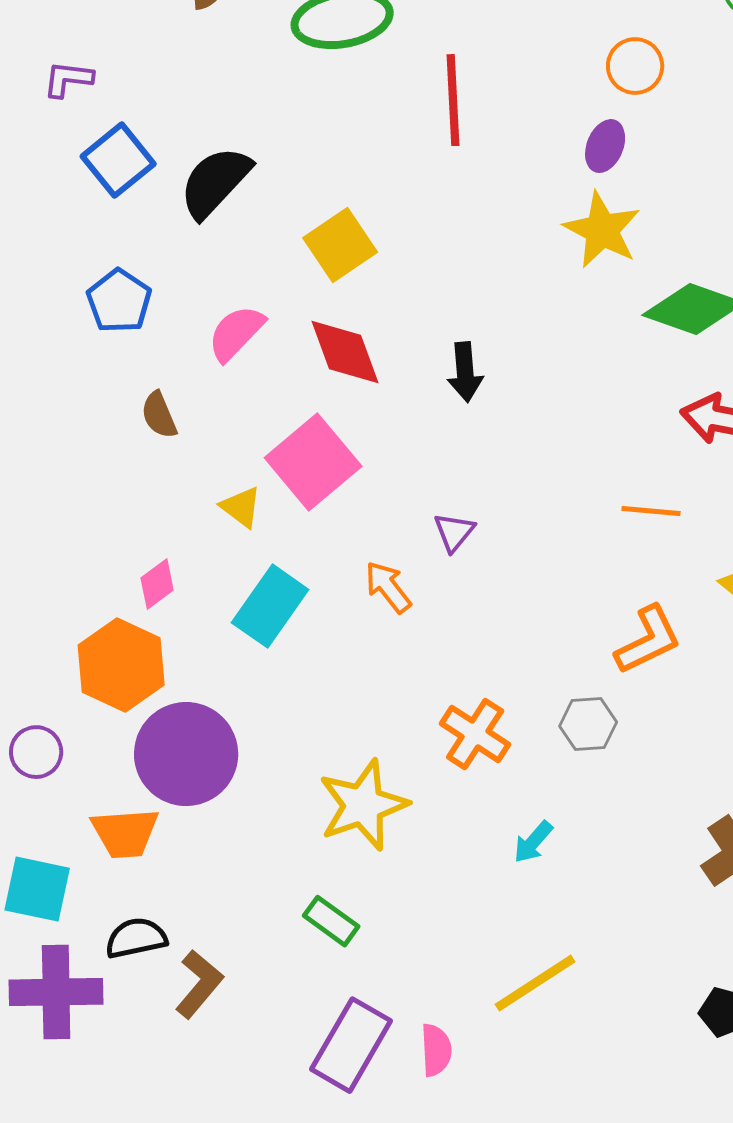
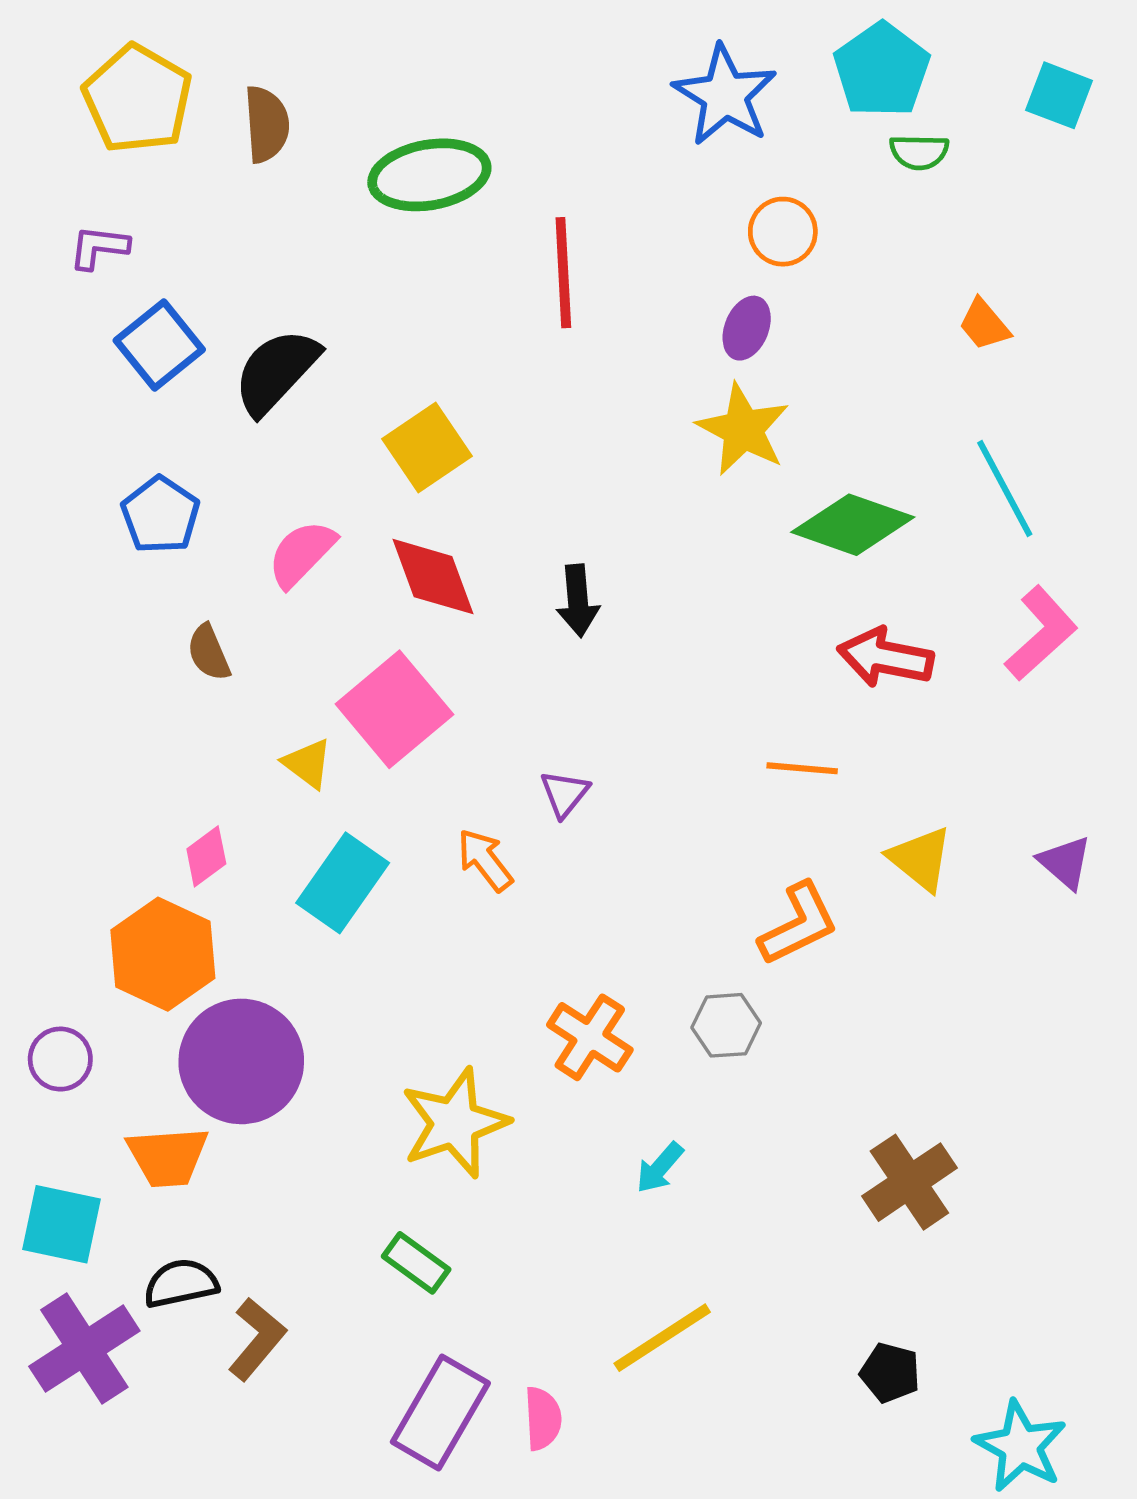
purple cross: (56, 992) -> (84, 1349), turned -32

